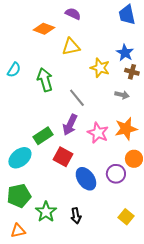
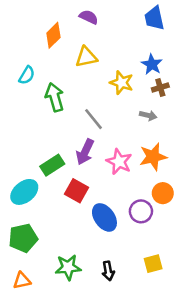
orange diamond: (44, 29) -> (53, 35), turned -65
cyan semicircle: (14, 70) -> (27, 75), moved
brown cross: (132, 72) -> (160, 87), turned -32
green star: (46, 212) -> (68, 267), moved, turned 30
black arrow: (76, 216) -> (108, 271), moved
yellow square: (126, 217) -> (153, 264), turned 35

